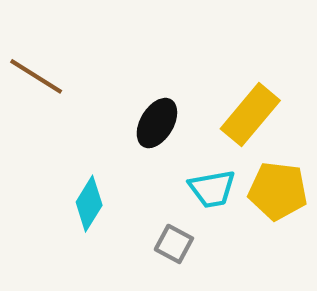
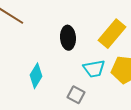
black ellipse: (157, 123) -> (68, 38), turned -35

